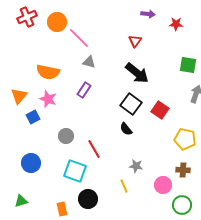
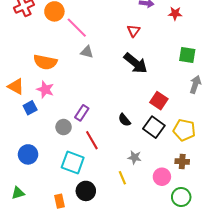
purple rectangle: (84, 90) -> (82, 113), moved
orange triangle: (19, 96) -> (16, 86), turned -42
black square: (131, 104) -> (154, 127), moved

